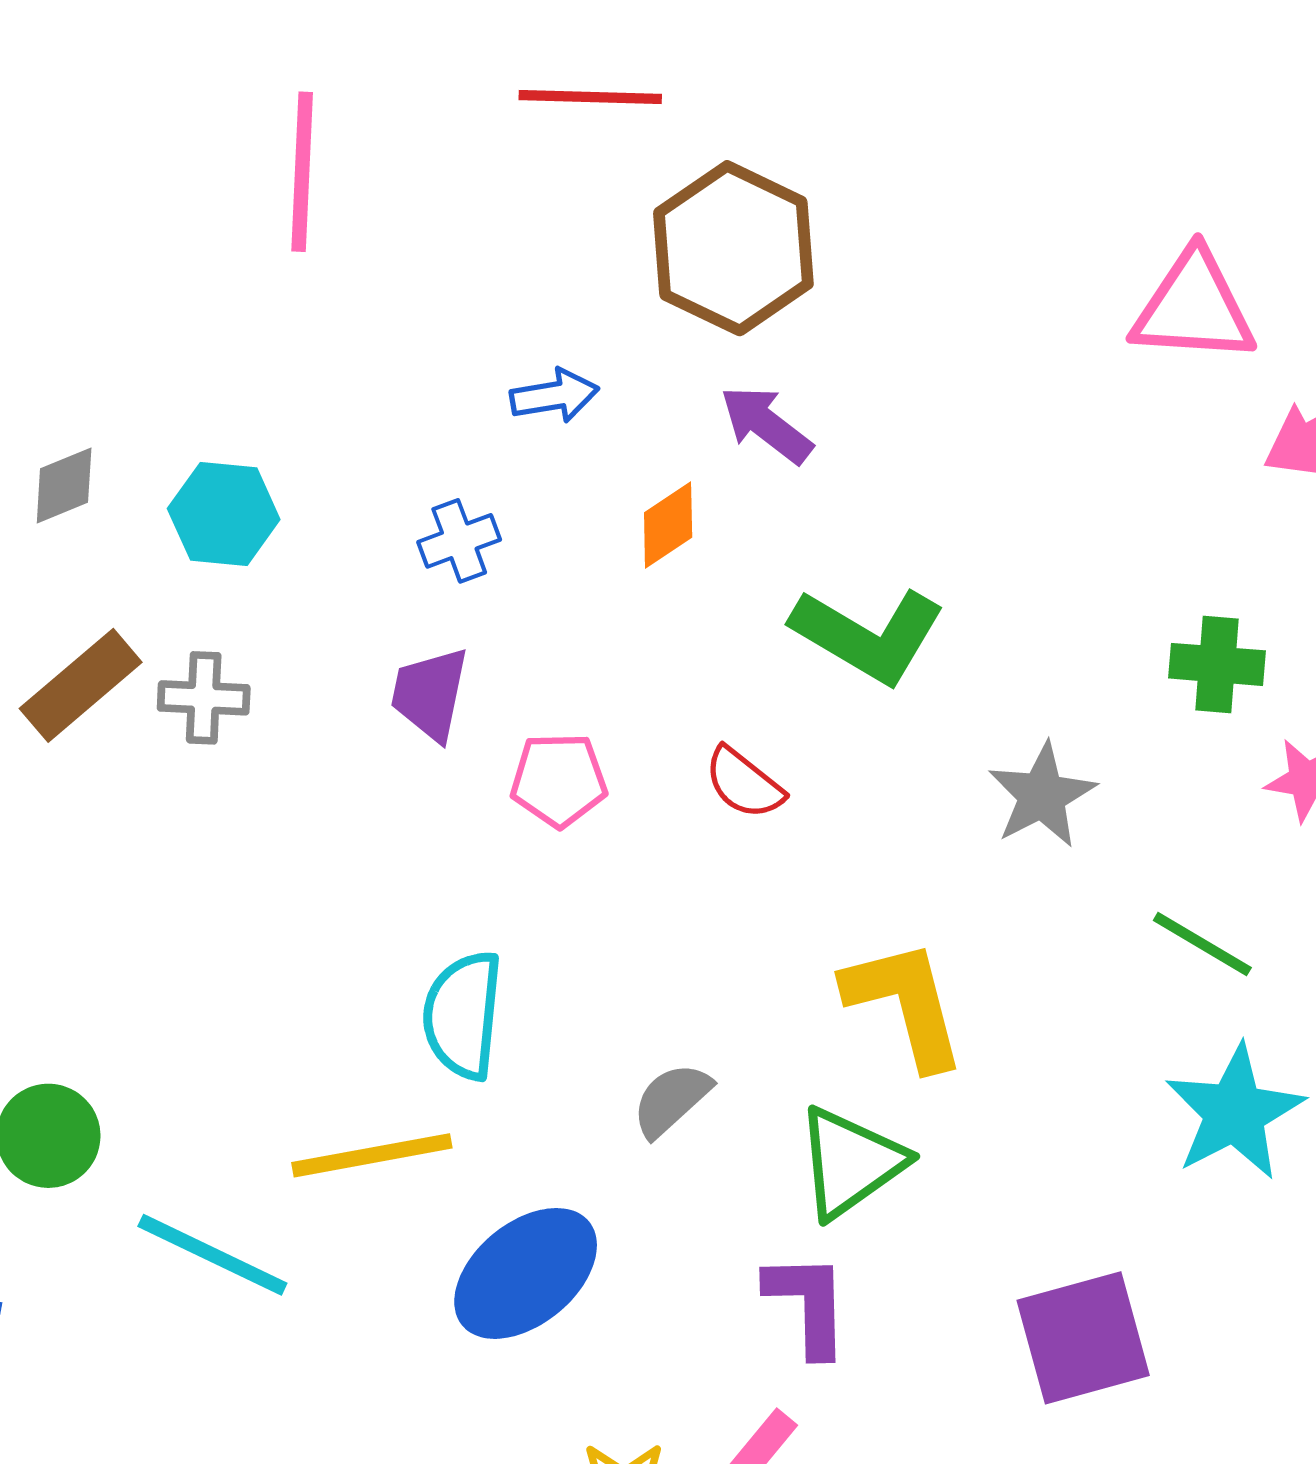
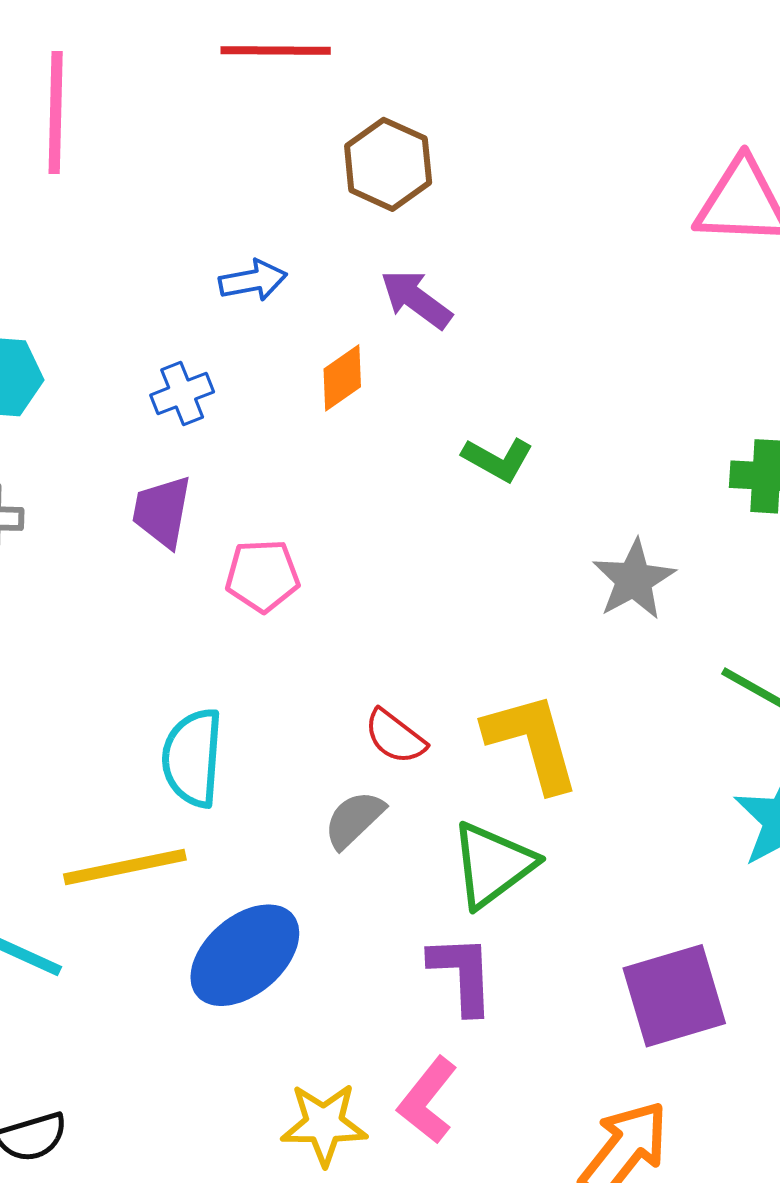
brown hexagon: (733, 248) -> (388, 164), size x0.7
green L-shape: (868, 635) -> (498, 459), size x0.6
red semicircle: (744, 783) -> (395, 737), moved

